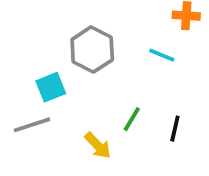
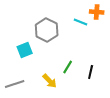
cyan line: (162, 55) -> (81, 22), moved
gray line: (32, 125) -> (15, 84), moved

